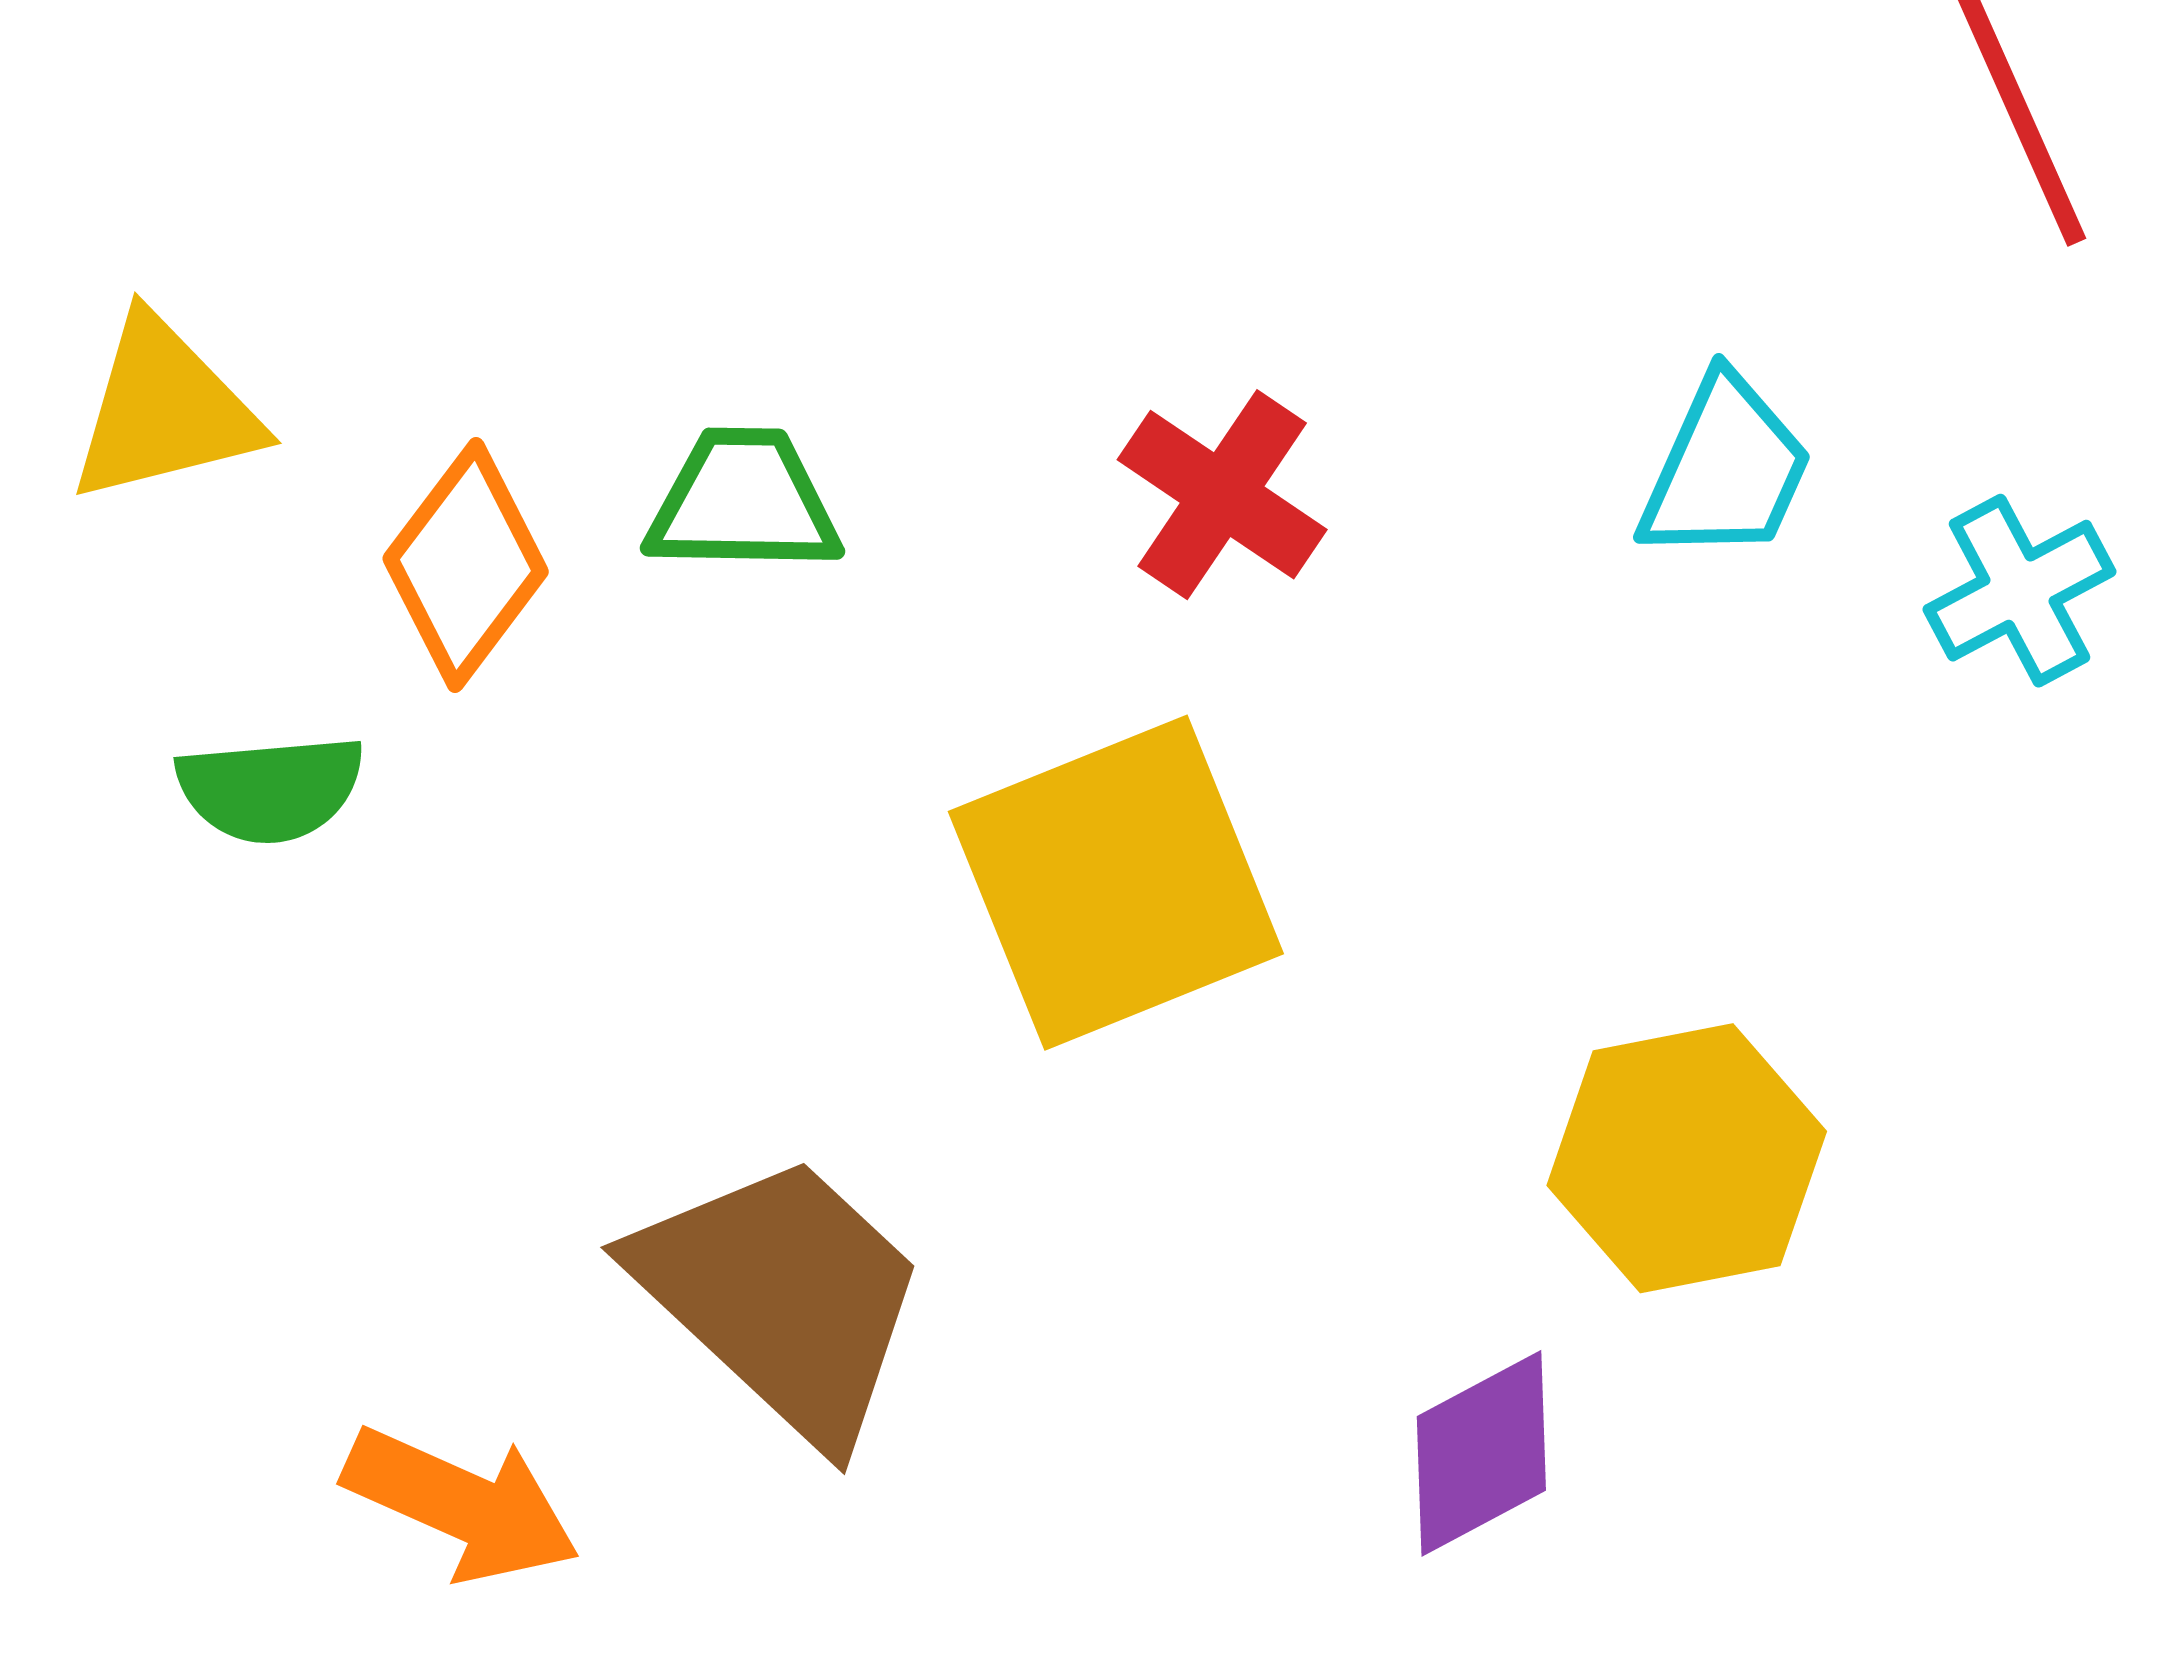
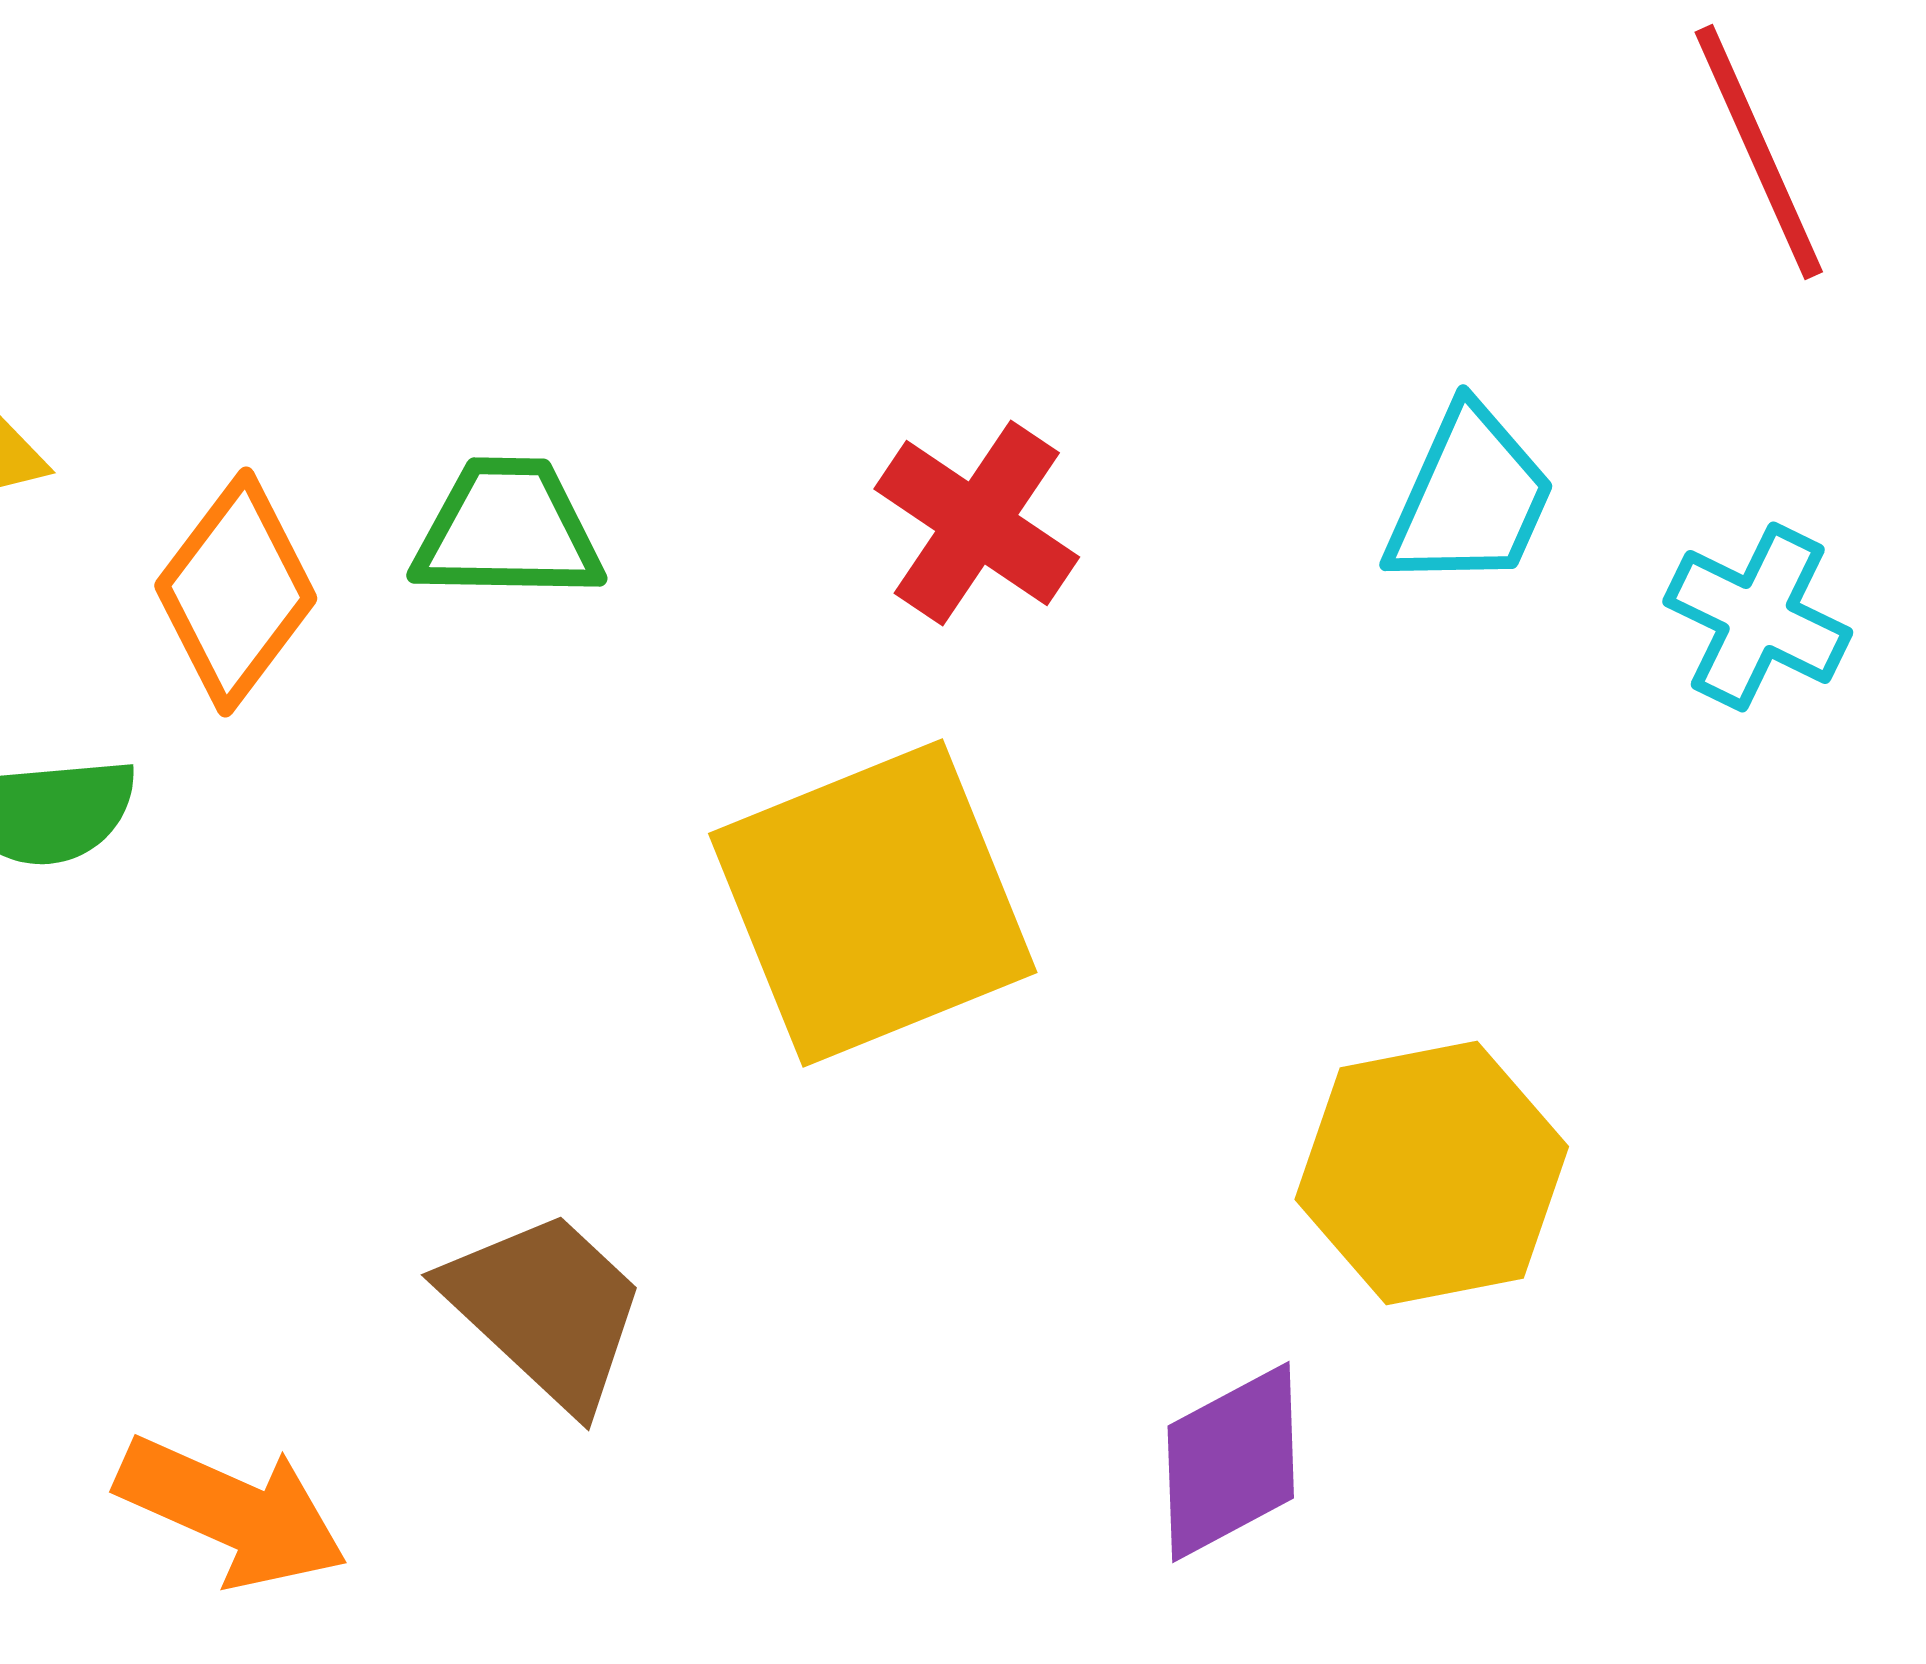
cyan cross: (2020, 591) -> (1758, 617), turned -36
brown trapezoid: (782, 1297) -> (546, 1309), size x0.7

